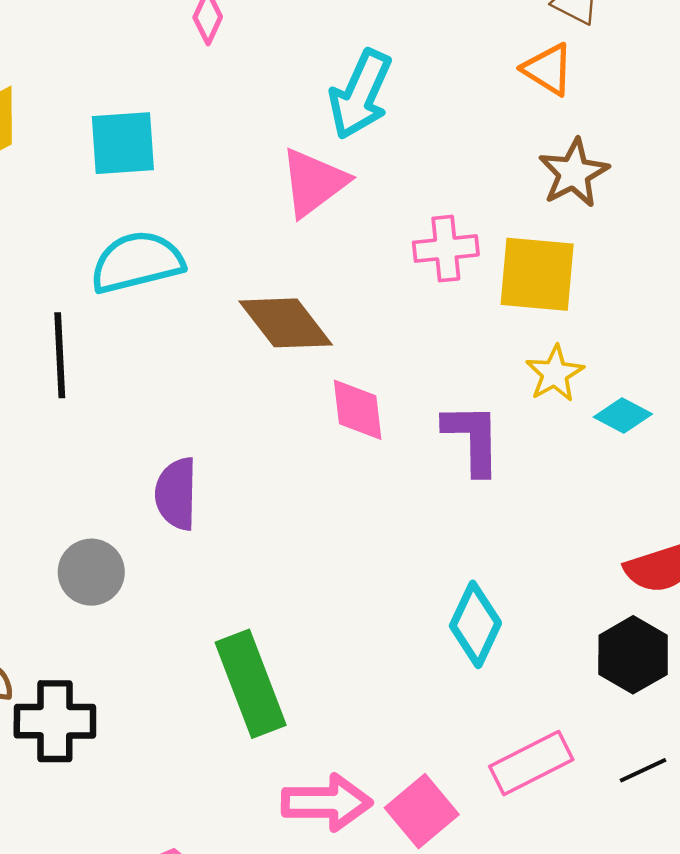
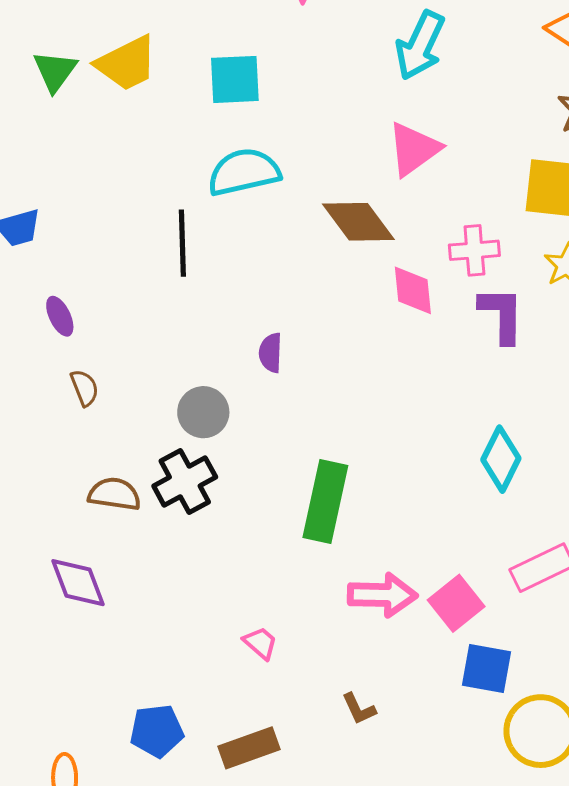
pink triangle: (314, 182) -> (414, 149), moved
pink cross: (446, 249) -> (474, 250), moved
purple semicircle: (176, 494) -> (271, 353), size x0.7
green rectangle: (251, 684) -> (325, 501), turned 32
black cross: (55, 721) -> (185, 482), moved, turned -30

